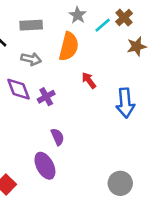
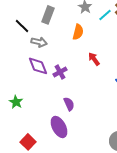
gray rectangle: (31, 25) -> (48, 15), turned -66
orange semicircle: (69, 46) -> (78, 32), size x0.7
gray arrow: (31, 59) -> (39, 42), moved

